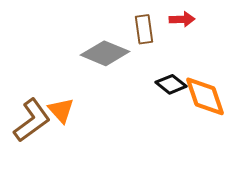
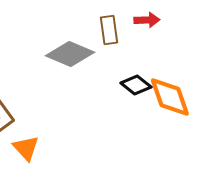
orange triangle: (61, 110) -> (26, 148), moved

